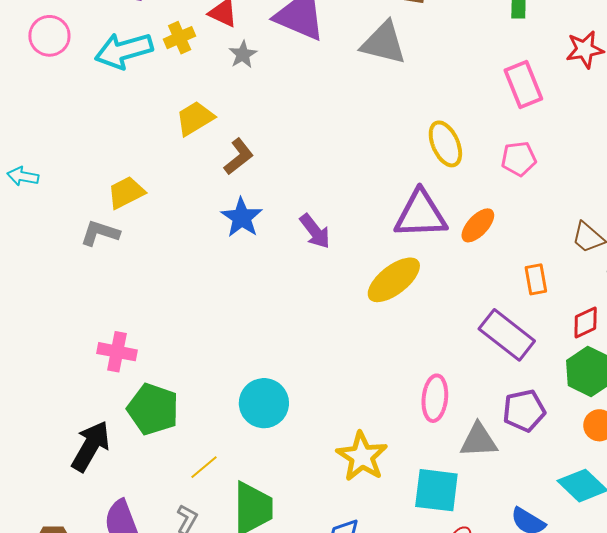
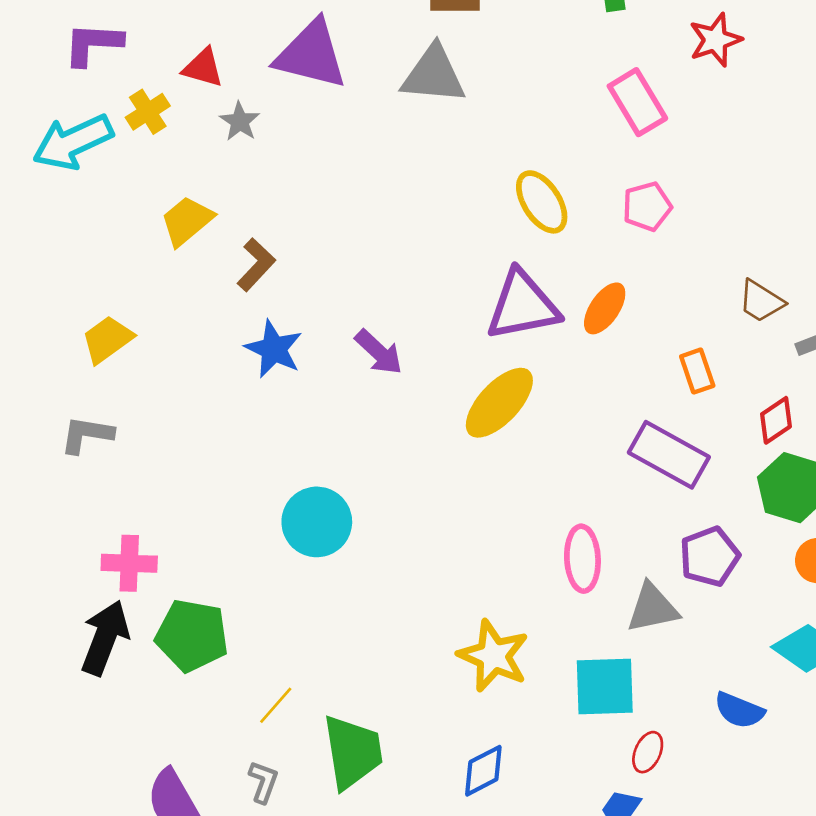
gray L-shape: (100, 233) -> (87, 435), moved
cyan circle: (264, 403) -> (317, 522), moved
black arrow: (91, 446) -> (105, 638), moved

